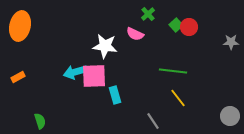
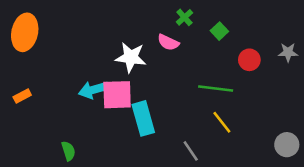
red circle: (189, 27) -> (249, 60), moved
cyan rectangle: (115, 95) -> (143, 118), size x1.5
green semicircle: (40, 121) -> (68, 151), moved

